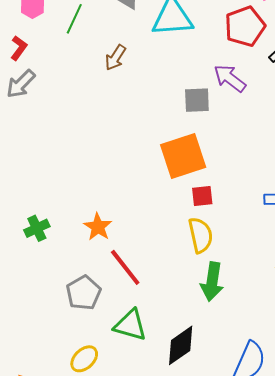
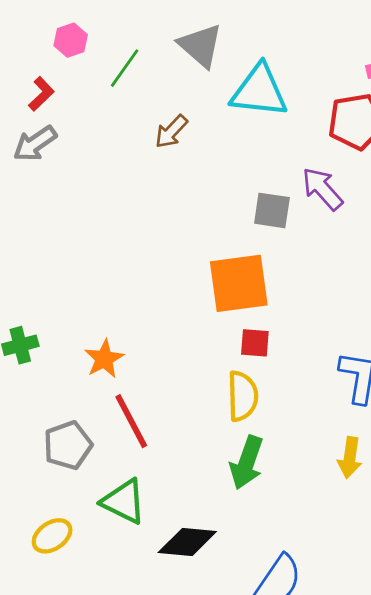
black diamond: (181, 345) -> (187, 542), turned 30

